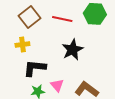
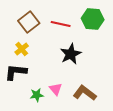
yellow cross: (22, 45) -> (22, 49), turned -32
black L-shape: (35, 68) -> (16, 72), moved

